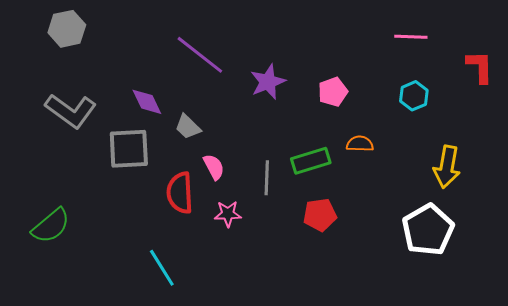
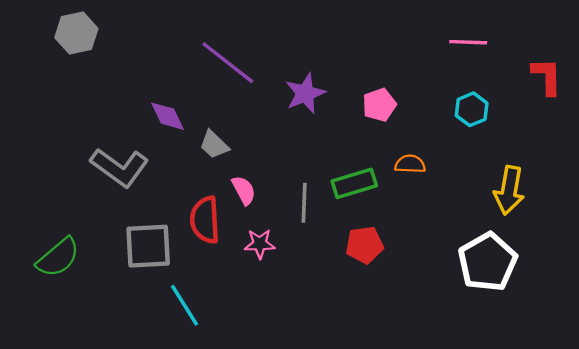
gray L-shape: (71, 111) -> (120, 167), moved
gray square: (129, 149) -> (148, 246), moved

